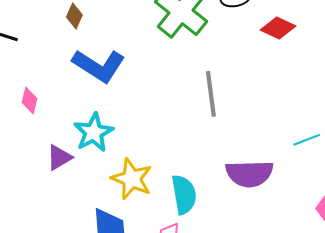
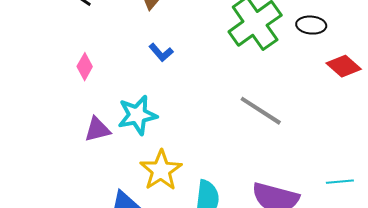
blue L-shape: (99, 66) -> (161, 52), size x0.5
gray line: (211, 94) -> (261, 111), turned -66

